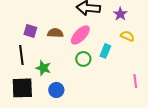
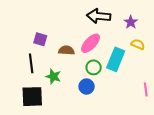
brown semicircle: (55, 33) -> (66, 50), moved
cyan rectangle: (105, 51) -> (116, 59), size x1.6
blue circle: (56, 90) -> (87, 87), moved

